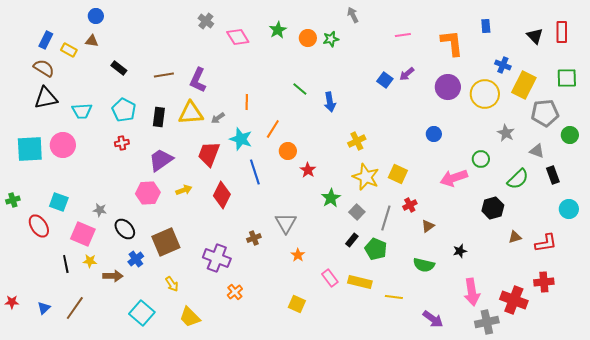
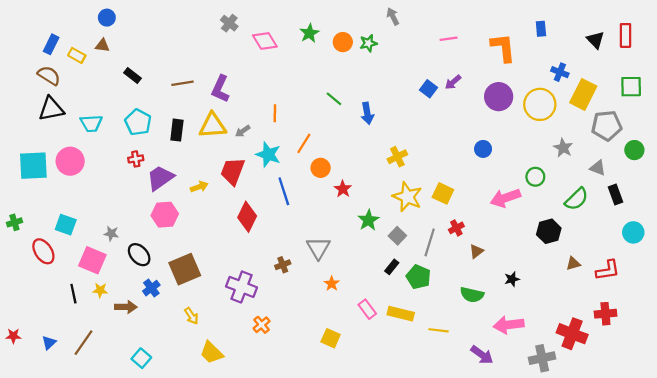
purple trapezoid: (161, 160) -> (160, 178), moved
yellow arrow: (184, 190) -> (199, 187), moved
pink arrow: (472, 292) -> (509, 325), moved, turned 92
cyan square: (142, 313) -> (141, 358), moved, size x0.7

